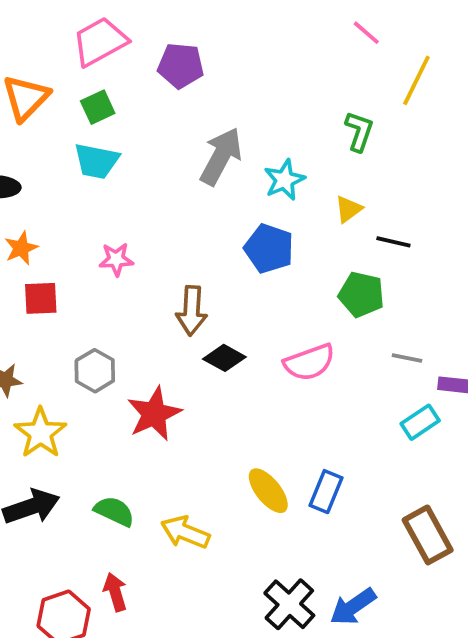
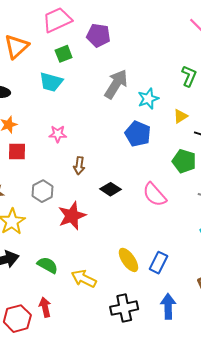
green square: (98, 107) -> (64, 54), moved
brown arrow: (192, 311) -> (79, 166), moved, size x0.7
pink semicircle: (309, 362) -> (155, 195), turned 64
black cross: (289, 604) -> (124, 308), moved, turned 32
blue arrow: (353, 607) -> (168, 306), moved, turned 120

